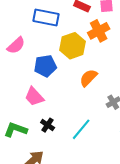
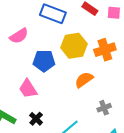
orange cross: (99, 31) -> (105, 50), moved

